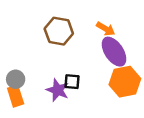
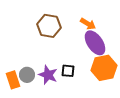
gray circle: (16, 79) -> (27, 75), moved
black square: (72, 82) -> (68, 71), moved

